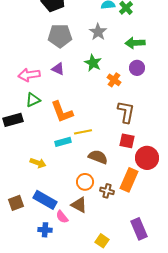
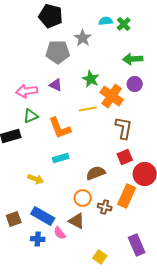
gray star: (98, 32) -> (83, 38), moved
orange cross: (114, 80) -> (112, 96), size x1.6
yellow line: (83, 132) -> (88, 109), moved
red square: (127, 141) -> (125, 157), turned -35
brown semicircle: (98, 157) -> (96, 173), turned -42
blue cross: (45, 230) -> (38, 239), moved

